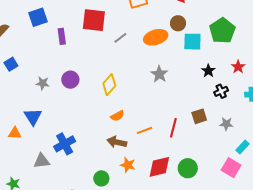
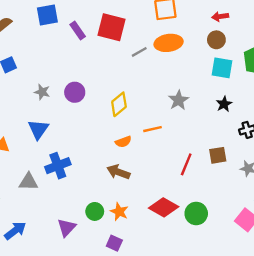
brown circle: (178, 23) -> (216, 40), moved
purple rectangle: (62, 36) -> (78, 30), moved, turned -35
orange ellipse: (156, 37) -> (169, 43), moved
black star: (208, 71) -> (224, 104), moved
blue triangle: (33, 117) -> (38, 129), moved
orange line: (145, 130) -> (153, 129), moved
orange star: (128, 165) -> (119, 212), moved
red diamond: (159, 167) -> (164, 207), turned 35

